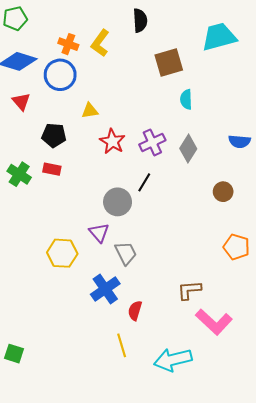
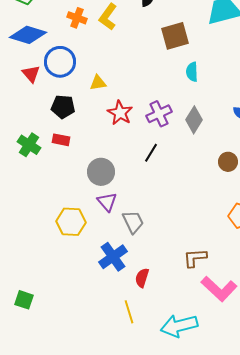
blue circle: (60, 75) -> (60, 62), moved
gray circle: (118, 202) -> (101, 172), moved
green square: (14, 354) -> (24, 300), moved

